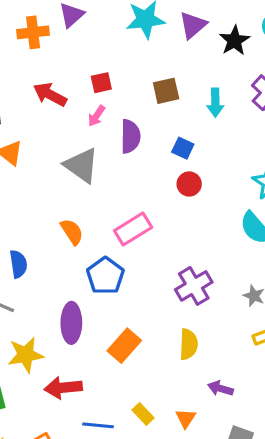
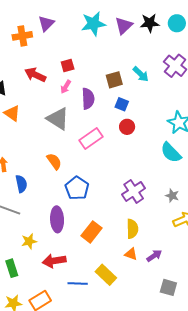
black star: (234, 41) -> (150, 23), moved, turned 30
brown square: (166, 91) -> (114, 80), moved
cyan arrow: (215, 103) -> (141, 74), turned -42
pink rectangle: (133, 229) -> (91, 139), moved
yellow star: (26, 355) -> (29, 241), size x0.7
purple arrow: (220, 388) -> (154, 256), turned 133
yellow rectangle: (143, 414) -> (106, 275), size x1.5
orange triangle: (186, 418) -> (131, 254), moved, turned -40

